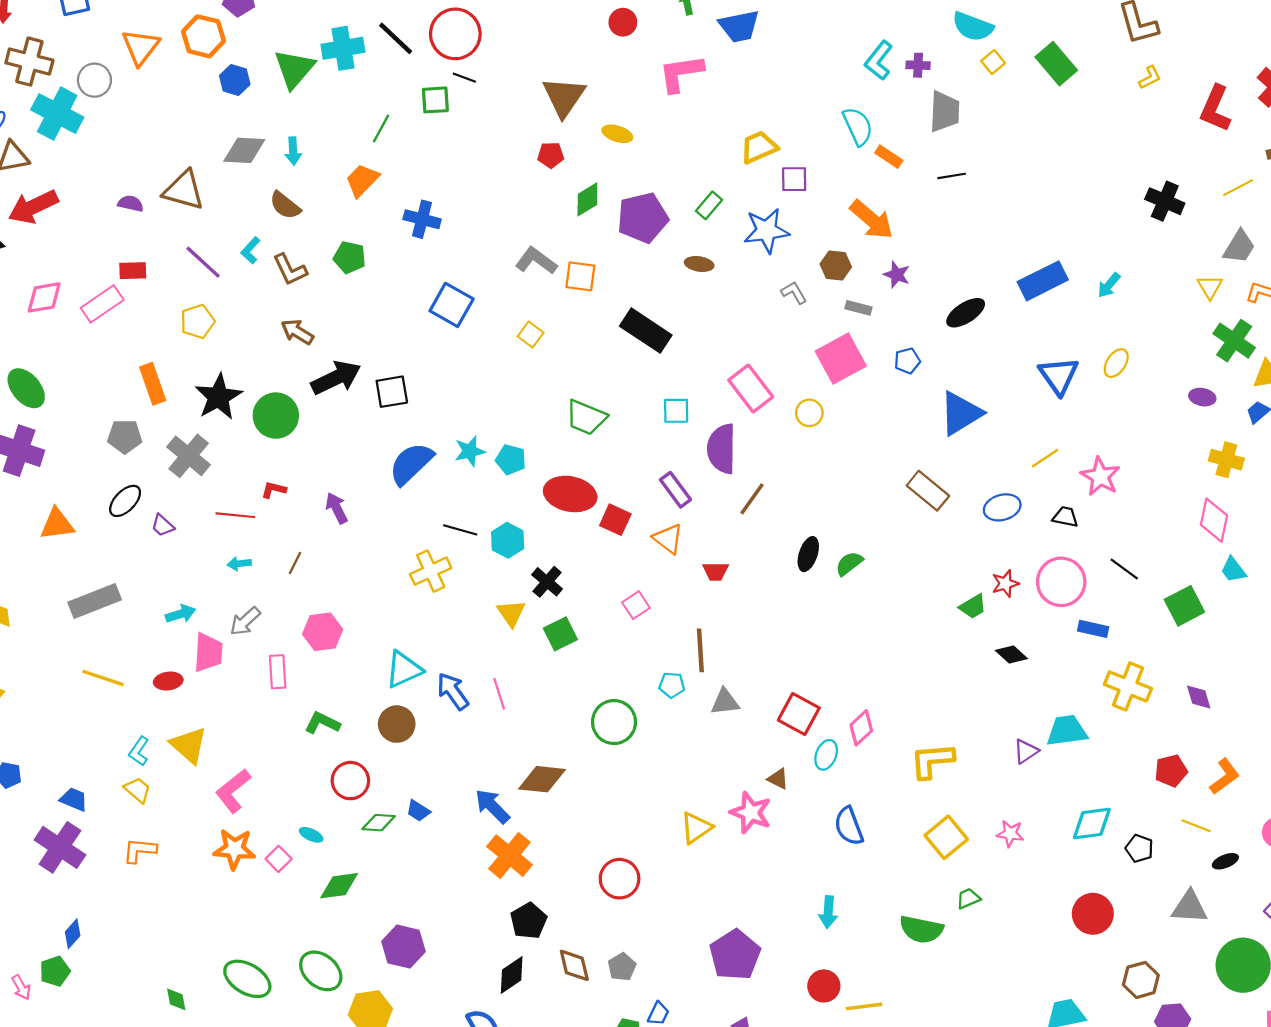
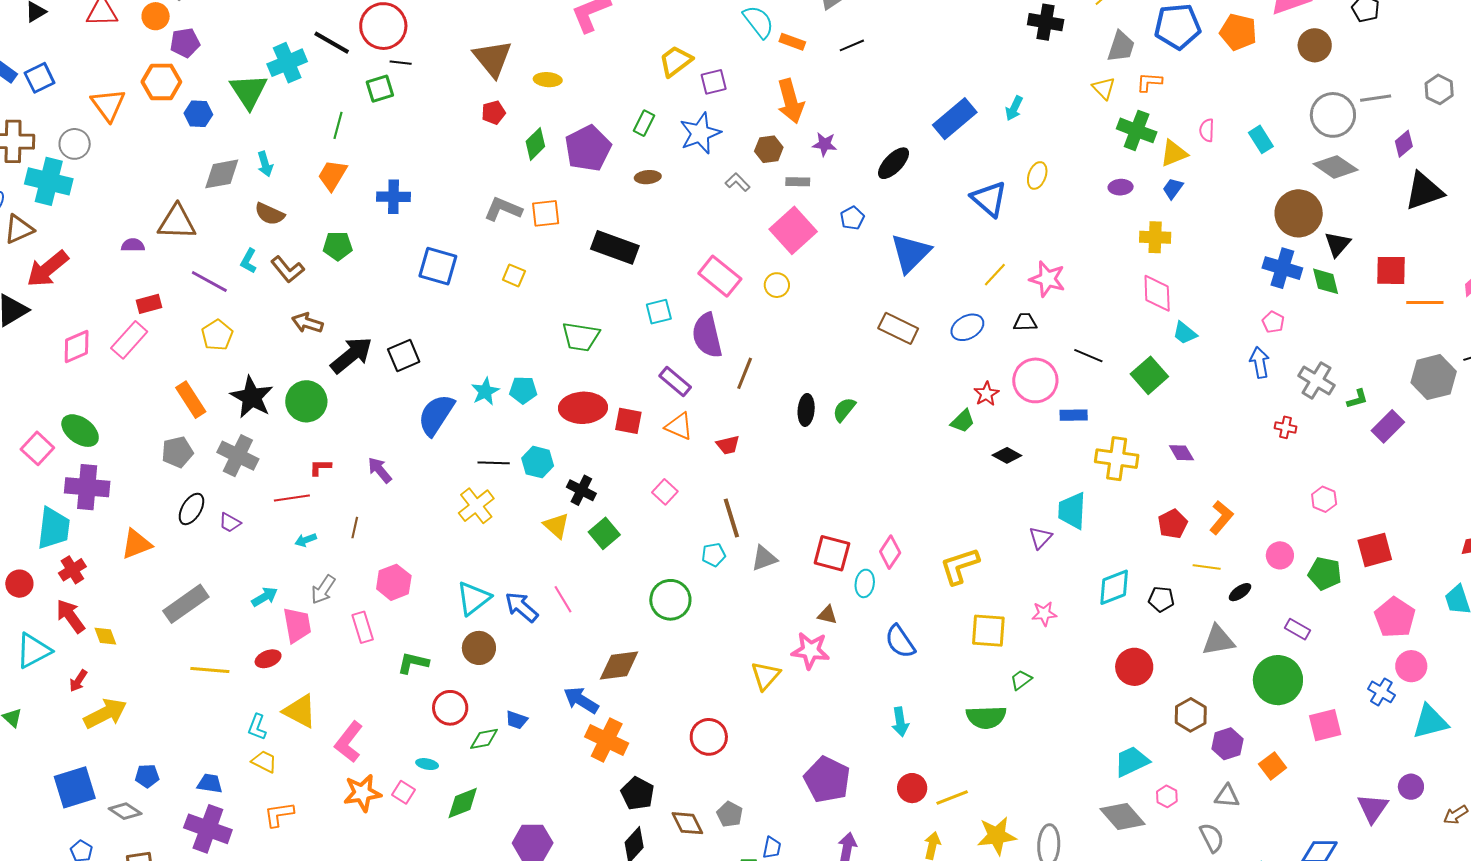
orange arrow: (872, 220) -> (791, 101), turned 48
cyan trapezoid: (1067, 731) -> (1072, 511), turned -66
yellow square: (946, 837) -> (988, 631), turned -33

